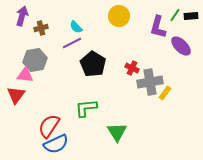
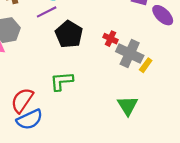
gray cross: (150, 82) -> (130, 53), turned 35
green triangle: (117, 132) -> (128, 106), moved

